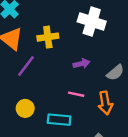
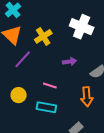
yellow cross: (48, 37) -> (43, 36), turned -30
pink line: (76, 94) -> (50, 85), moved

